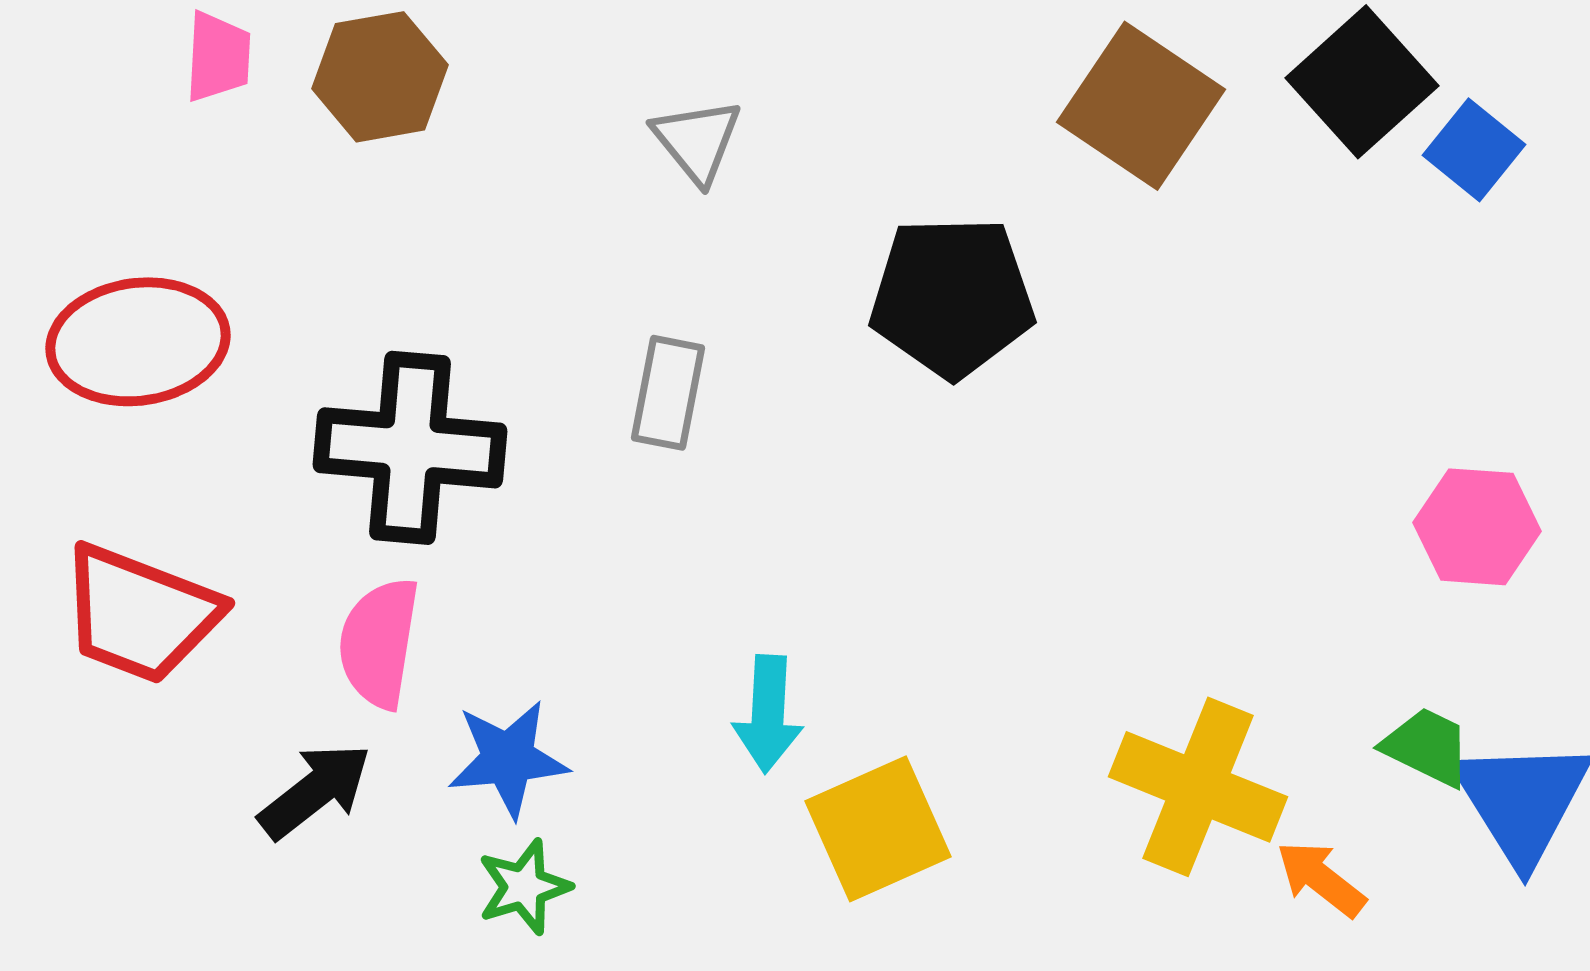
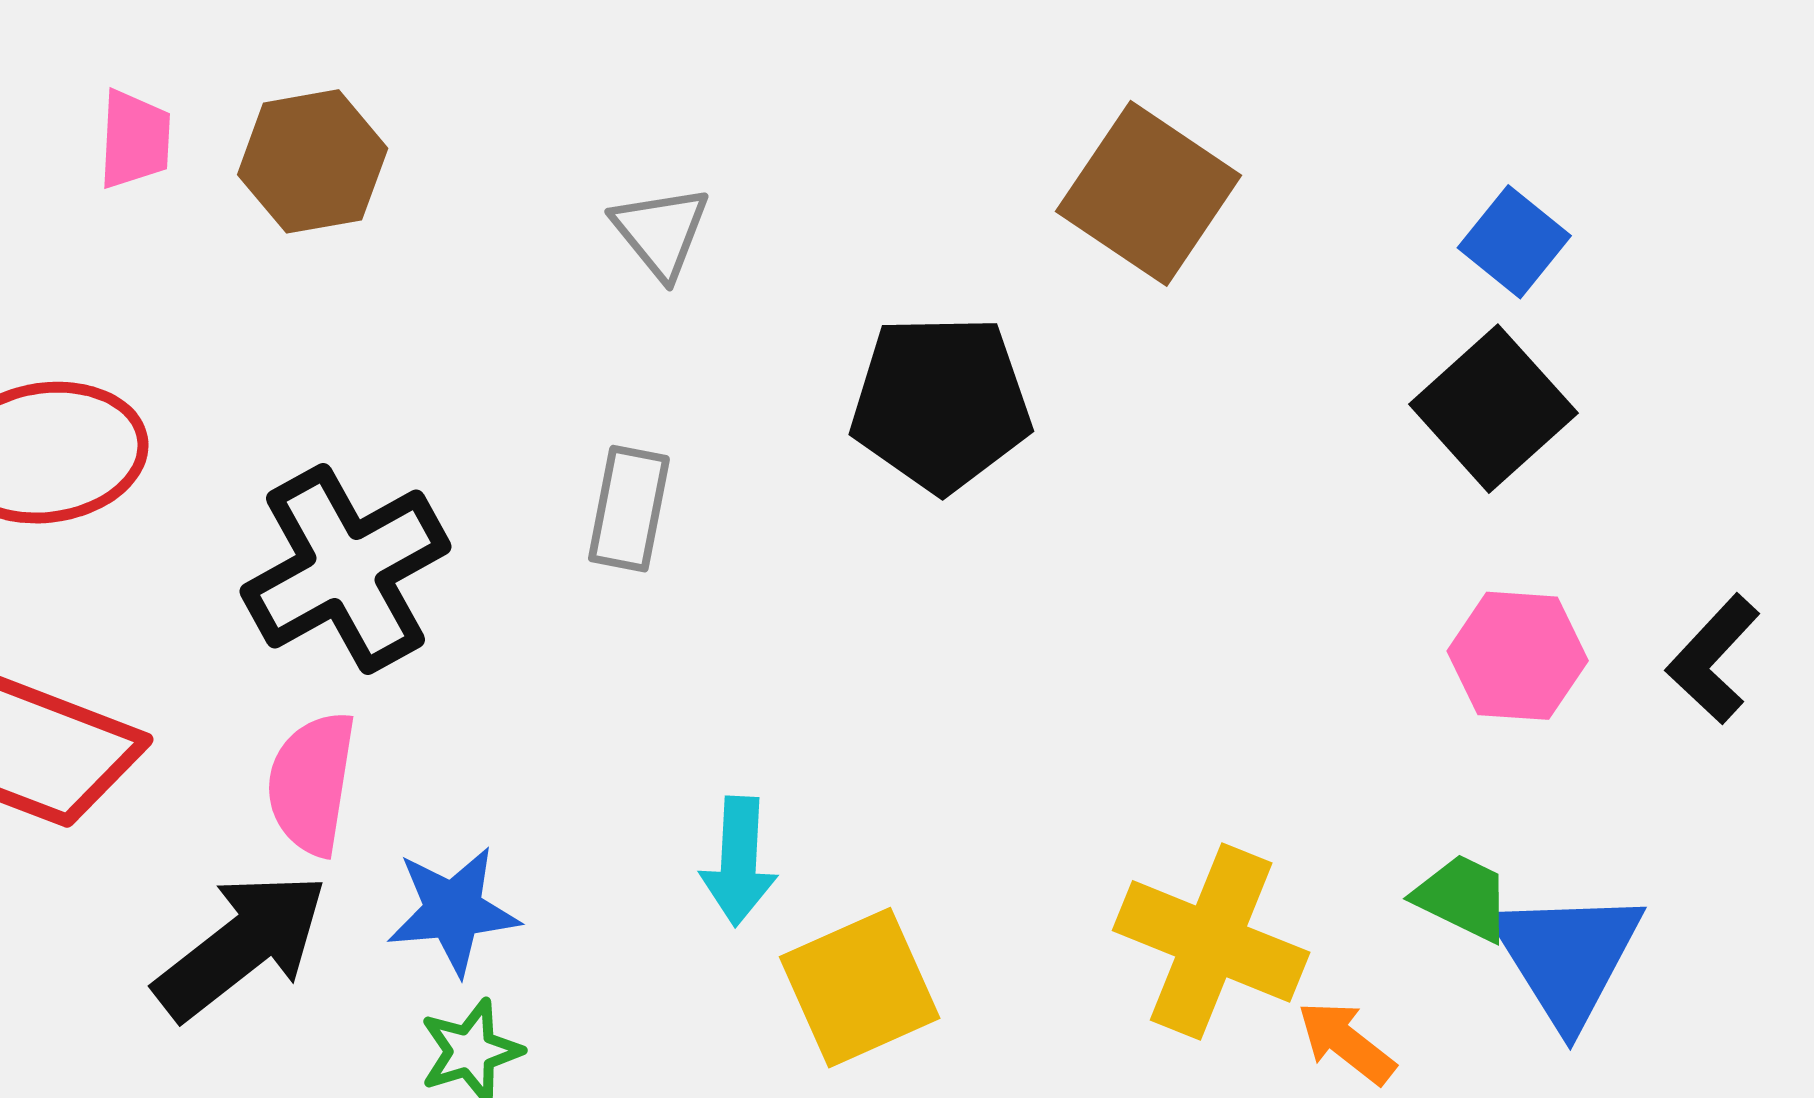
black square: (1362, 82) -> (1493, 409), moved
black cross: (410, 448) -> (346, 569), turned -34
black arrow: (315, 791) -> (241, 946), size x1.4

